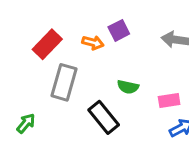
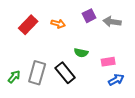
purple square: (119, 30) -> (89, 16), moved
gray rectangle: (64, 82) -> (37, 73), moved

